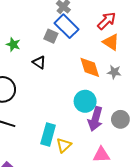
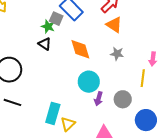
green star: (13, 44) -> (48, 26), moved
orange diamond: (90, 67) -> (80, 49), moved
purple arrow: (95, 119) -> (99, 99), size x0.6

